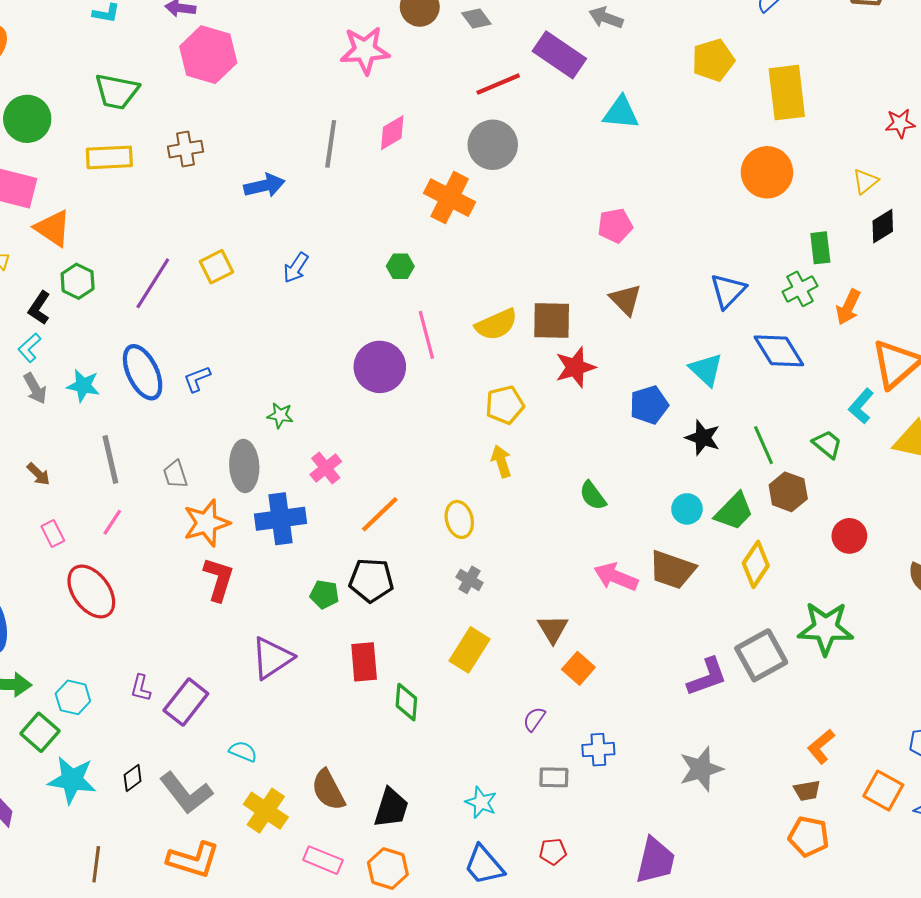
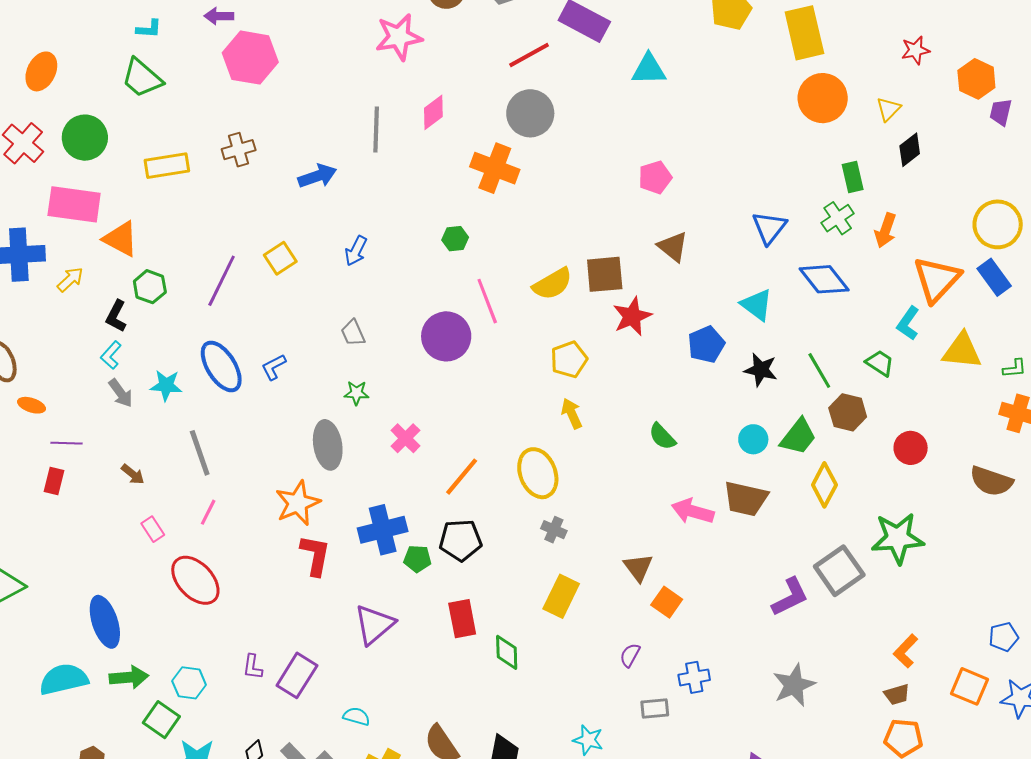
green trapezoid: (117, 91) -> (142, 78), moved, turned 36
orange circle: (767, 172) -> (823, 98), moved
gray trapezoid: (175, 474) -> (353, 333), moved
blue cross: (281, 519) -> (383, 530), moved
yellow ellipse: (459, 519) -> (538, 473), size x1.4

